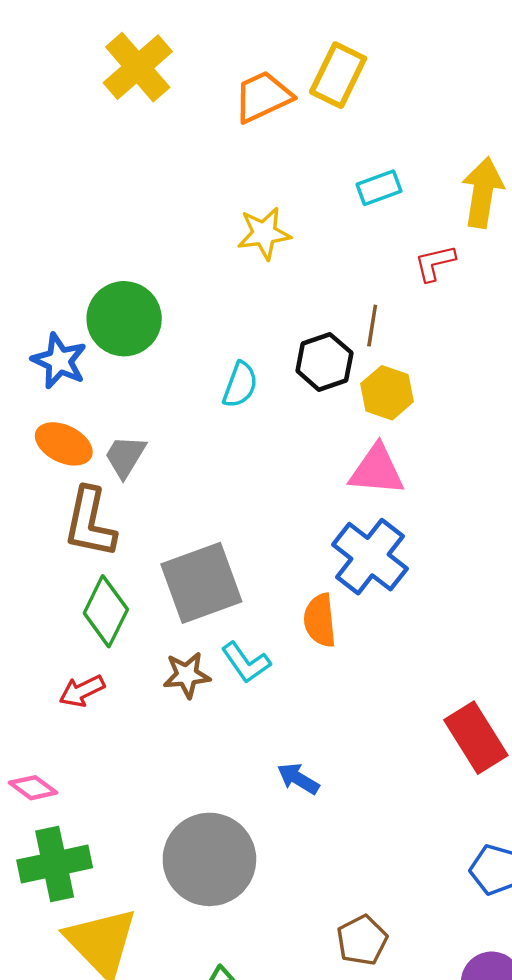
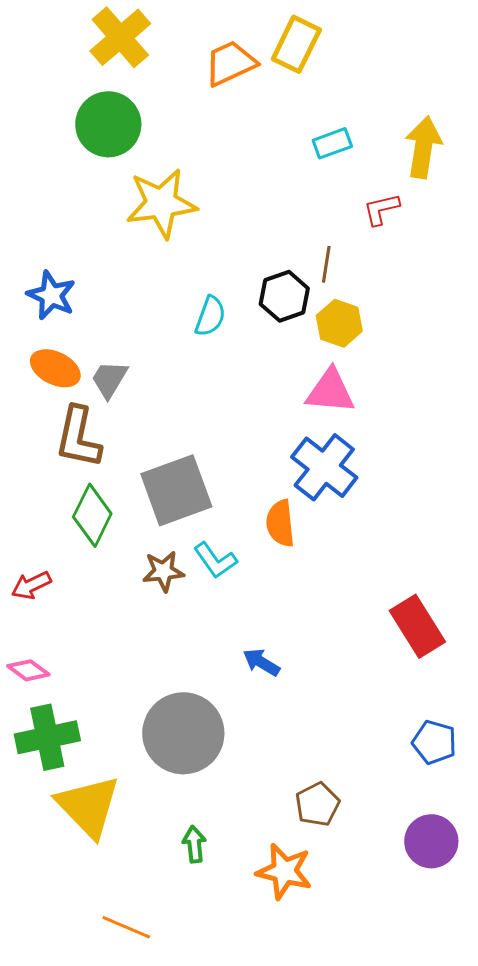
yellow star: (264, 233) -> (161, 203), moved, size x1.5
green circle: (124, 319) -> (108, 124), moved
red arrow: (82, 691) -> (31, 585), moved

